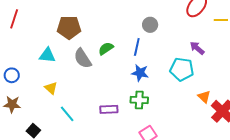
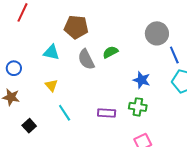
gray circle: (150, 25) -> (157, 33), size x1.5
blue line: (137, 47) -> (174, 55), moved, turned -42

